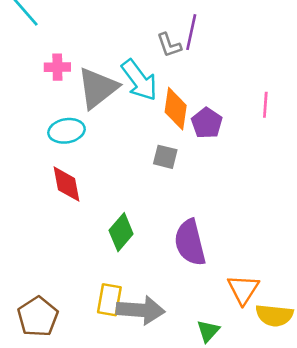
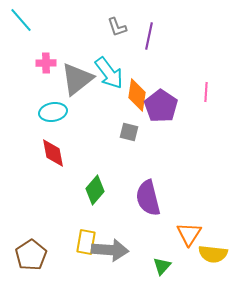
gray L-shape: (169, 45) -> (117, 27), moved
purple pentagon: (207, 123) -> (161, 106), size x1.4

